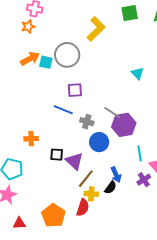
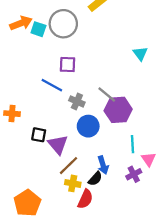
red semicircle: (83, 208) -> (85, 199), moved

